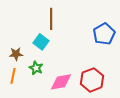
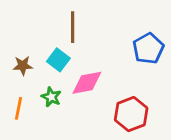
brown star: (16, 54) -> (23, 66), moved
pink diamond: (61, 82) -> (87, 83), moved

